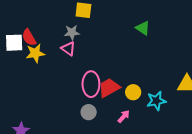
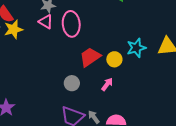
pink ellipse: (91, 84) -> (71, 24), moved
cyan star: (156, 101) -> (136, 48), moved

